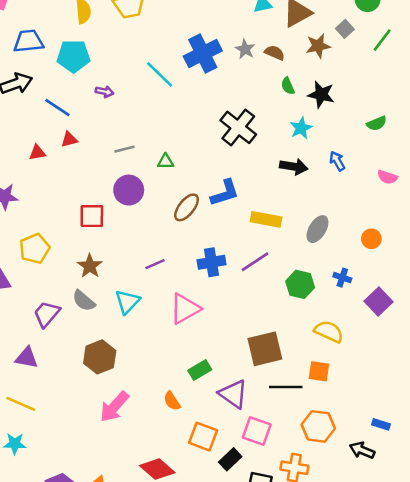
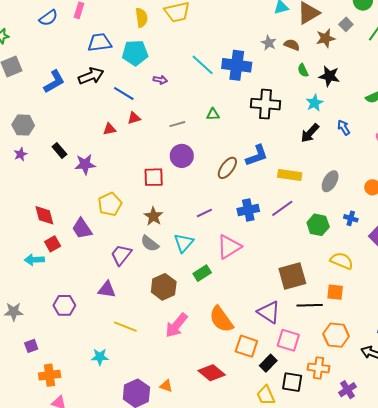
blue cross: (203, 53) -> (237, 65), moved, turned 36
black cross: (238, 127) -> (265, 104), turned -32
green triangle: (166, 161) -> (213, 114), moved
black arrow: (294, 167) -> (310, 133), turned 125
green rectangle: (200, 370) -> (202, 273), moved
orange semicircle: (172, 401) -> (221, 319), size x1.8
yellow line: (21, 404) -> (125, 327), moved

